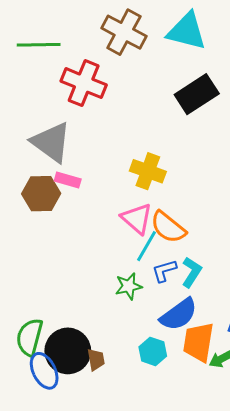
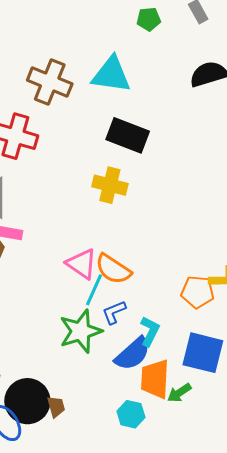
black rectangle: (197, 94) -> (128, 135), turned 60
yellow cross: (148, 171) -> (110, 185), moved
cyan L-shape: (192, 272) -> (150, 331), moved
green star: (129, 286) -> (81, 331), size x1.6
cyan hexagon: (153, 351) -> (131, 414), moved

